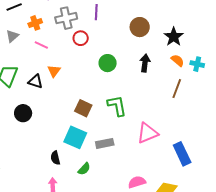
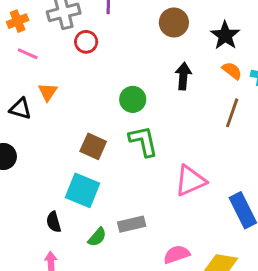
green circle: (108, 63) -> (133, 99), moved
gray rectangle: (105, 143) -> (132, 224), moved

